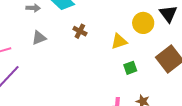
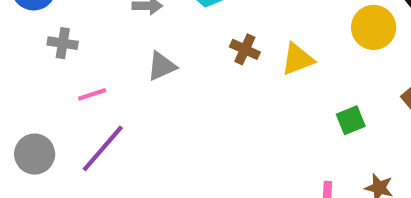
yellow triangle: (119, 41) -> (298, 59), moved

